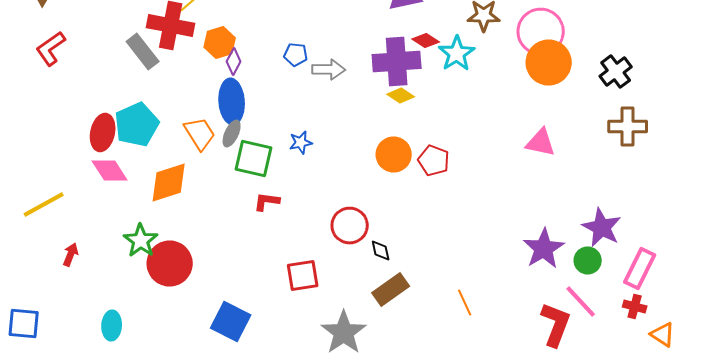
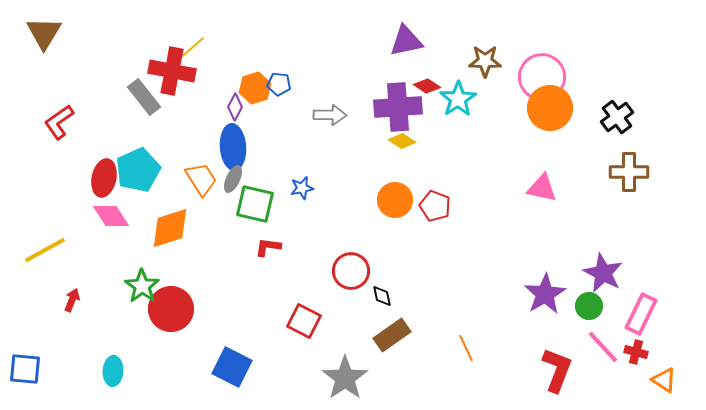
orange hexagon: (220, 42) -> (255, 88), moved
red L-shape: (51, 48) -> (59, 122), moved
blue pentagon: (296, 54) -> (279, 84), moved
red square: (303, 276) -> (304, 321), turned 36
pink line: (581, 302) -> (603, 347), moved

